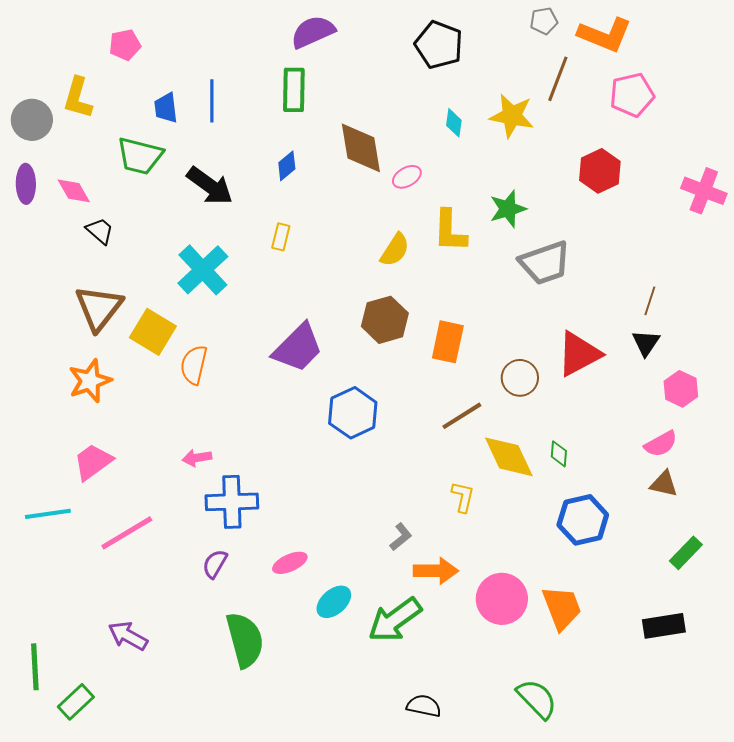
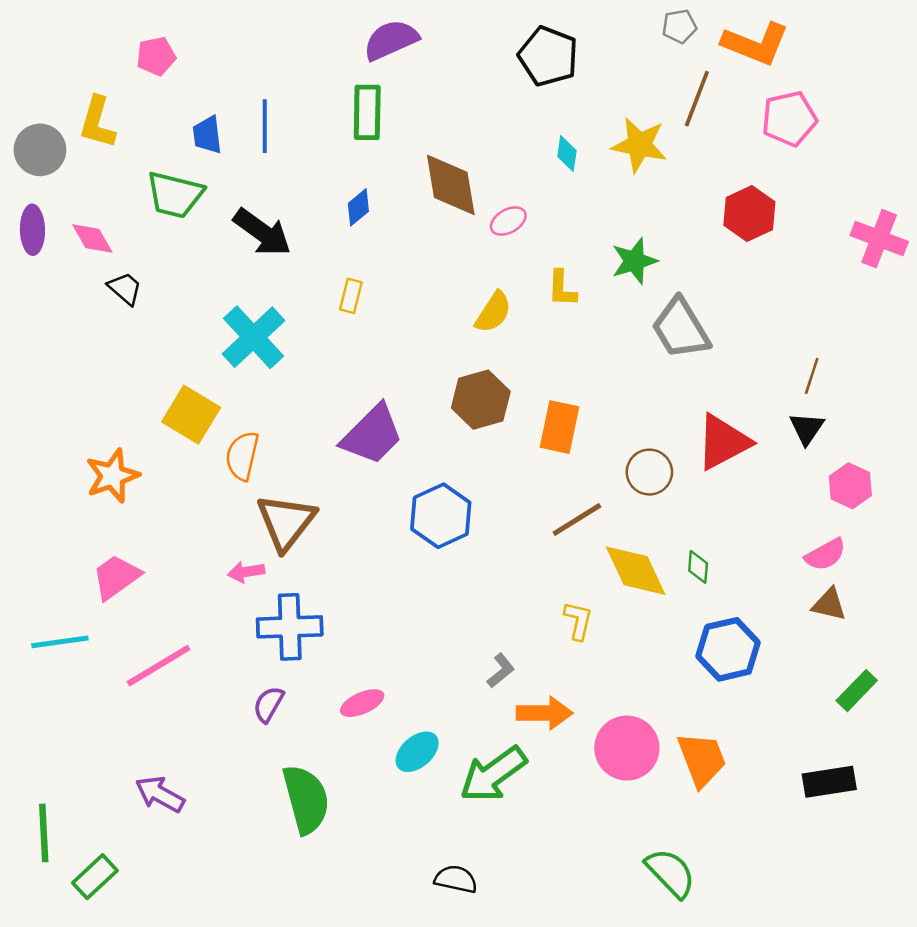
yellow L-shape: (450, 231) -> (562, 288), size x0.7
gray trapezoid: (545, 263) -> (681, 328), turned 78
brown triangle: (99, 308) -> (286, 522), moved
black semicircle: (424, 706) -> (456, 879), moved

